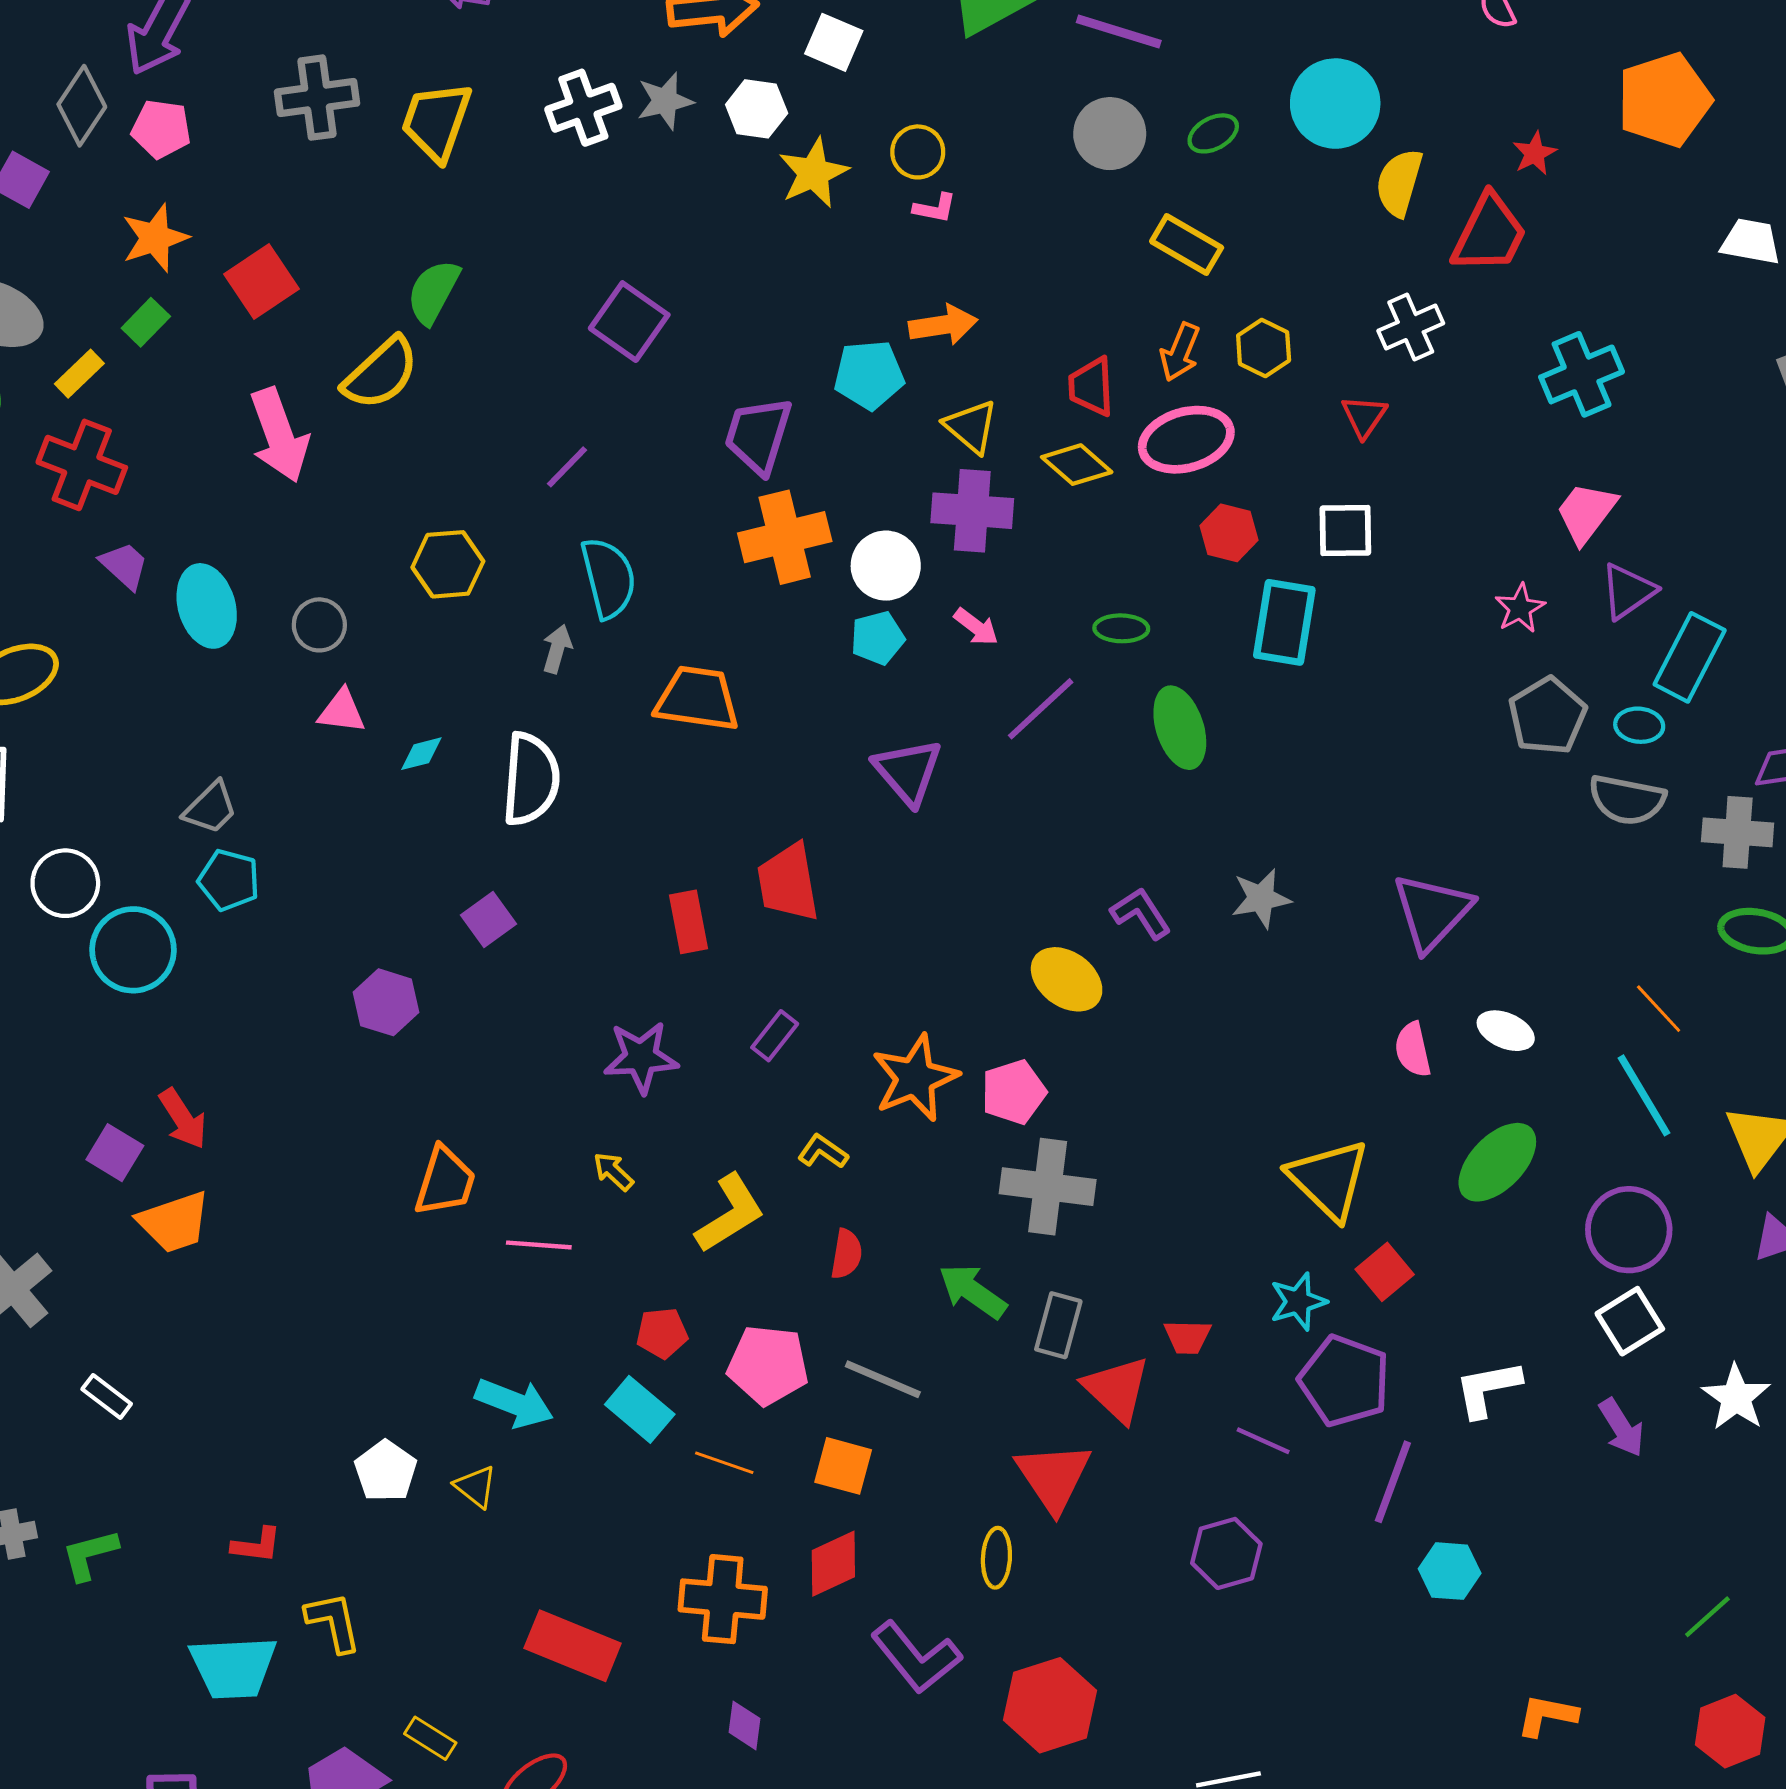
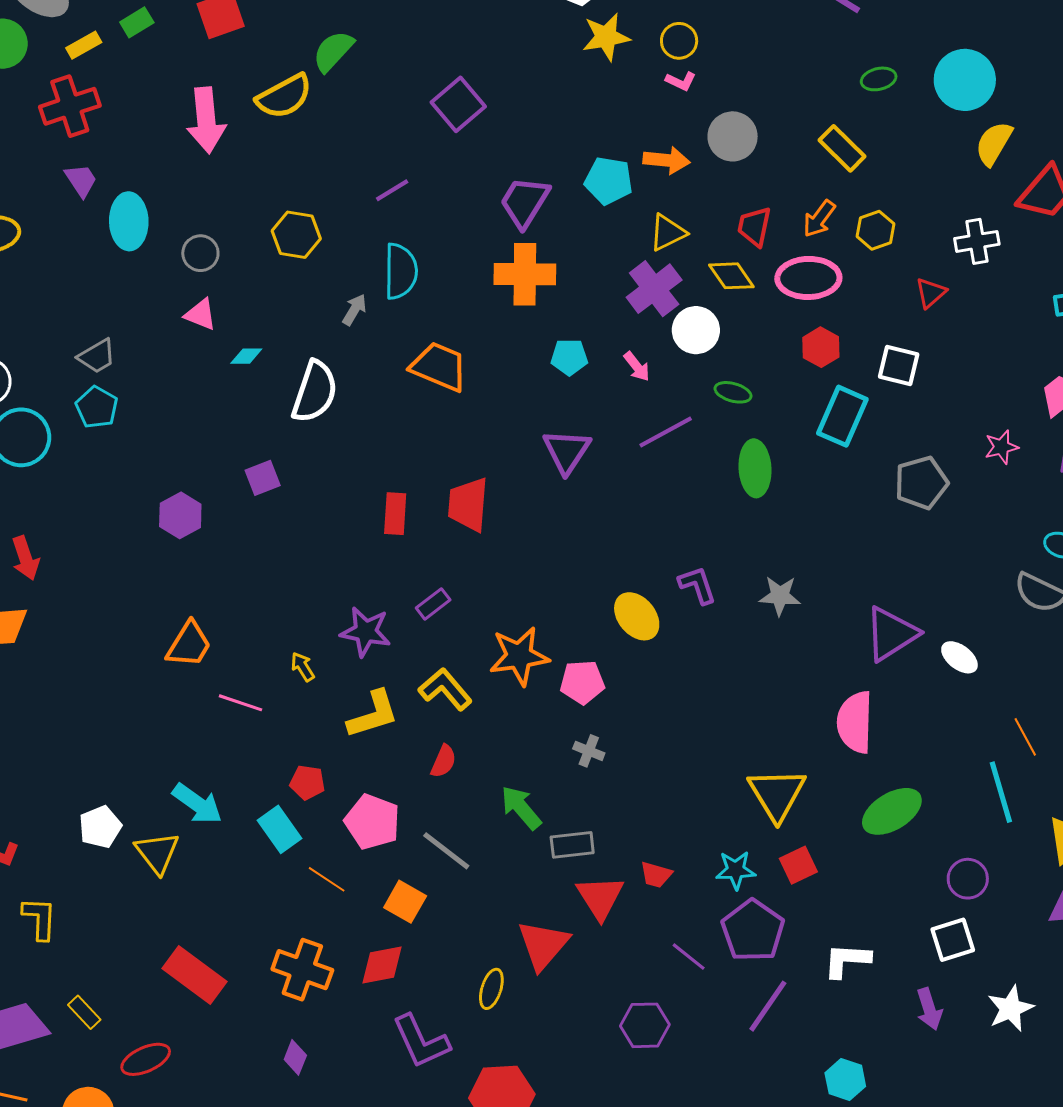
gray circle: (1110, 134) -> (733, 136), moved
yellow triangle: (971, 427) -> (668, 233), turned 39
red cross: (82, 465) -> (70, 106), turned 36
purple cross: (972, 511) -> (654, 289), turned 34
white circle: (886, 566) -> (696, 330), moved
gray pentagon: (1547, 716) -> (921, 483), moved
white ellipse: (1506, 1031) -> (959, 657), moved
pink semicircle: (1413, 1050) -> (855, 722), size x1.6
purple star: (641, 1057) -> (366, 632), moved
yellow L-shape: (823, 1152) -> (445, 689), size x1.6
gray cross: (1048, 1187) -> (589, 751), size x0.5
purple circle: (1629, 1230) -> (968, 879), size x0.7
gray rectangle: (1058, 1325) -> (572, 845), turned 54
yellow triangle: (476, 1487) -> (157, 853), size x1.5
cyan hexagon: (1450, 1571) -> (845, 1080), moved

